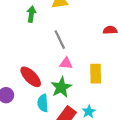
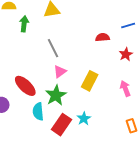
pink triangle: (66, 63) -> (60, 71), turned -40
yellow rectangle: (96, 74) -> (90, 81), turned 30

